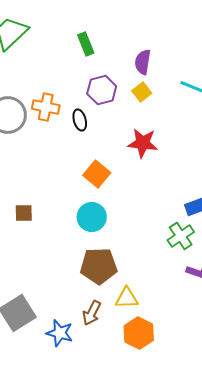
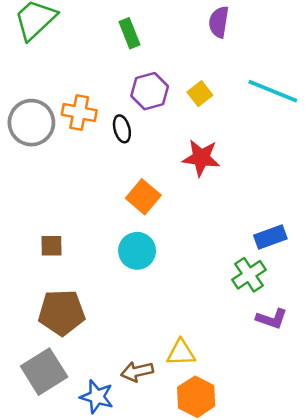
purple semicircle: (143, 62) -> (219, 22), moved
brown pentagon: (99, 266) -> (62, 312), moved
brown arrow: (92, 313) -> (137, 372), turned 50

